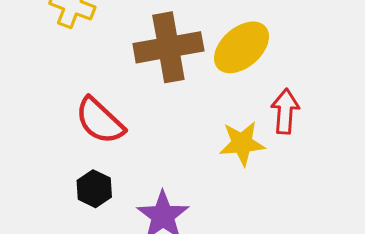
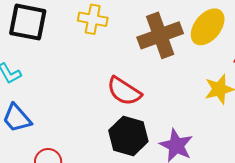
black hexagon: (94, 189) -> (128, 136), size x1.6

